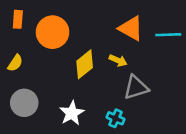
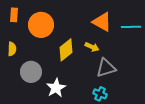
yellow semicircle: (15, 63) -> (12, 49), turned -32
gray circle: (24, 103) -> (31, 72), moved
cyan cross: (115, 118) -> (100, 94), moved

